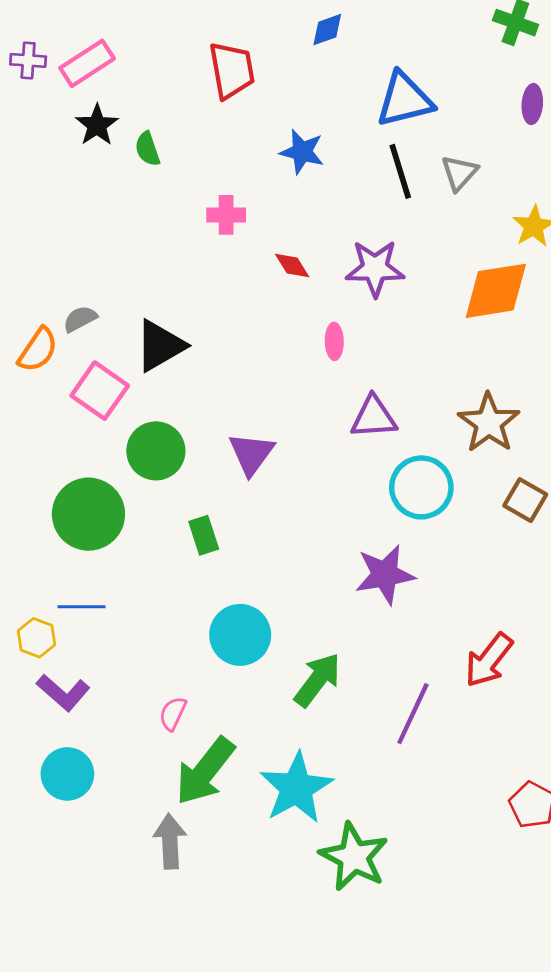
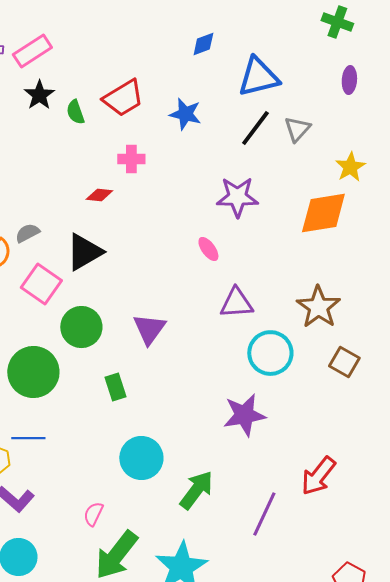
blue diamond: (327, 30) -> (203, 44), moved
red trapezoid: (232, 70) -> (123, 98), moved, turned 69
black line: (400, 171) -> (255, 128), turned 54
red diamond: (292, 266) -> (99, 195), moved, turned -52
pink ellipse: (334, 341) -> (208, 249), turned -35

